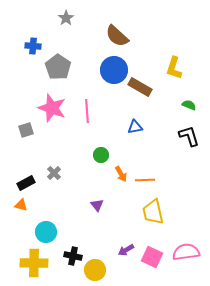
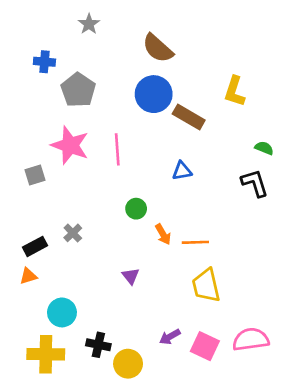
green semicircle: (189, 105) -> (264, 148), moved
orange triangle: (21, 205) -> (28, 276), turned -32

